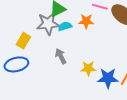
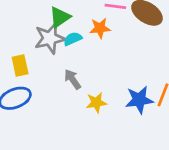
yellow rectangle: (23, 41) -> (20, 65), turned -35
yellow star: (88, 68) -> (96, 103), moved

